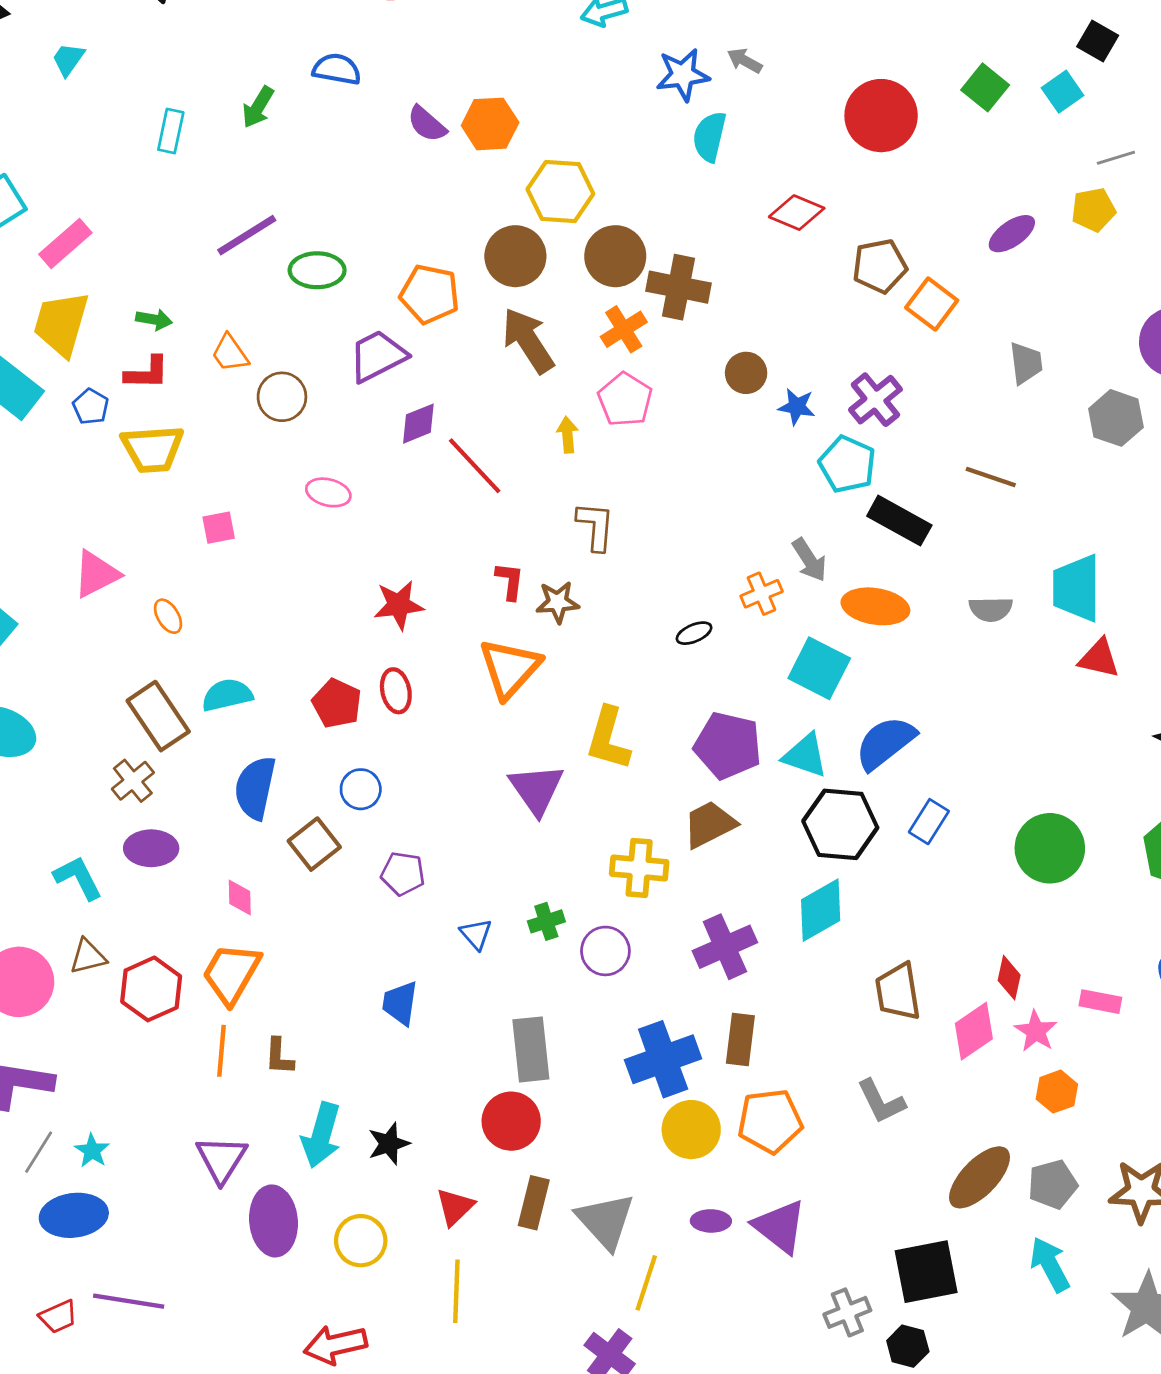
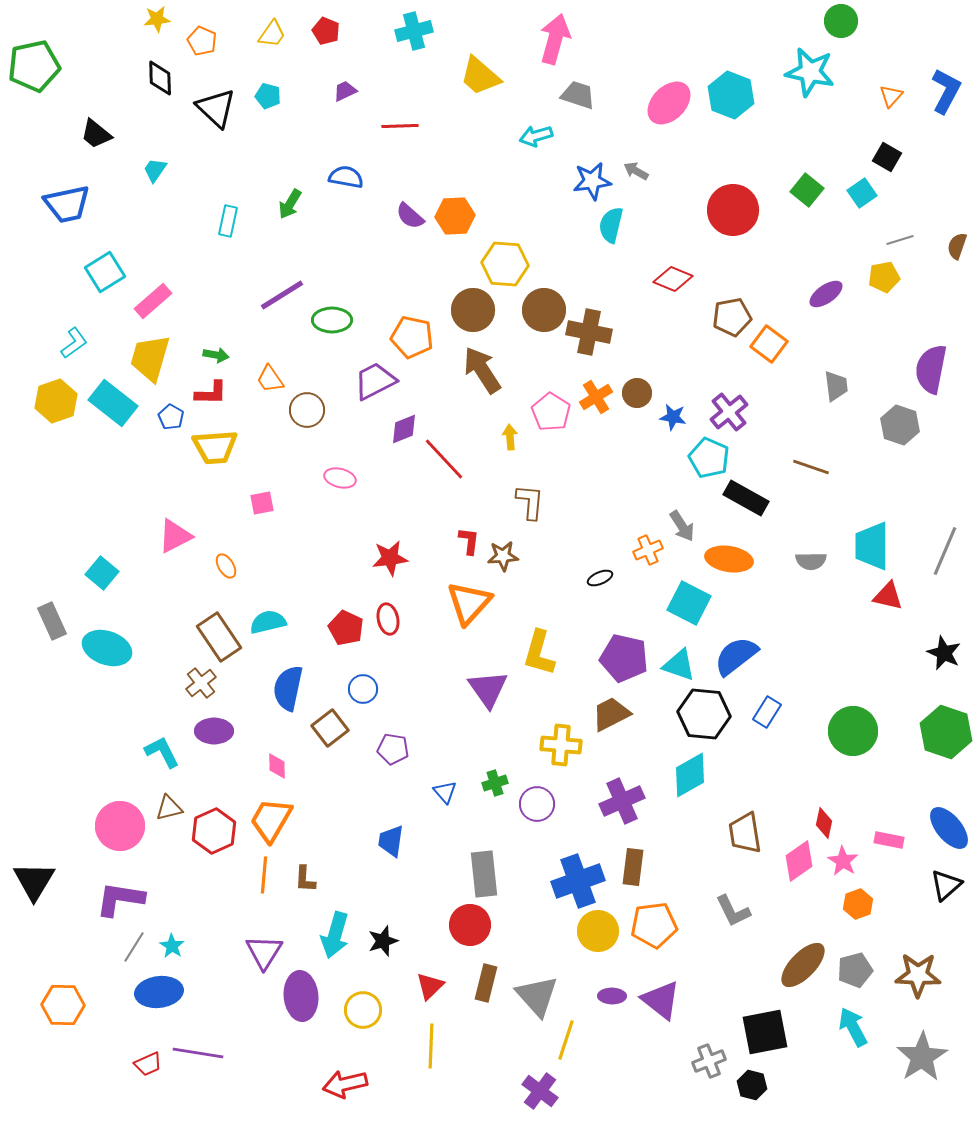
orange cross: (624, 329) -> (596, 397), moved

